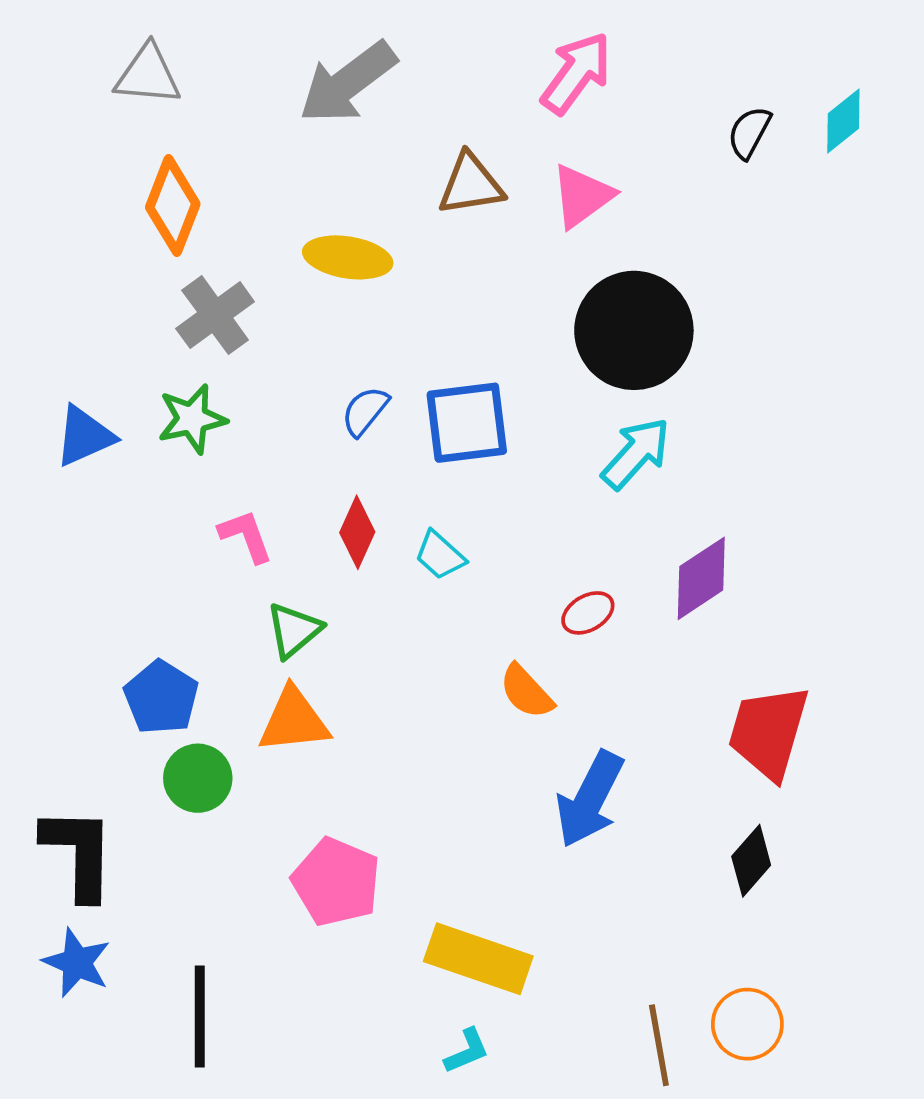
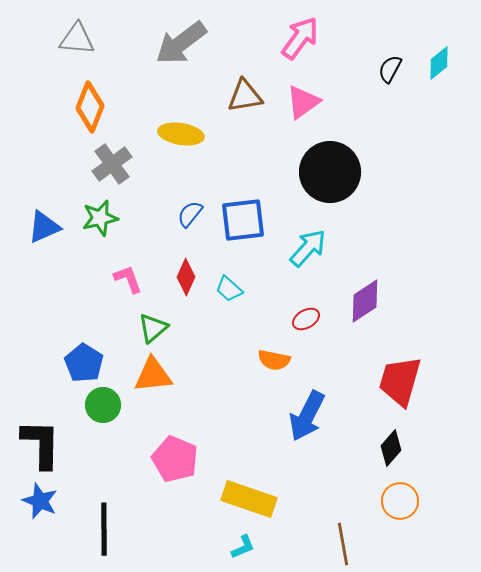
cyan arrow: (636, 453) -> (308, 248), moved
orange semicircle: (526, 692) -> (274, 360), turned -36
orange circle: (747, 1024) -> (400, 501), moved

